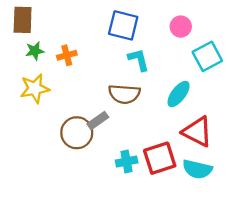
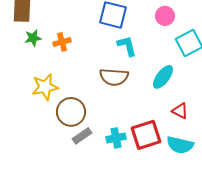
yellow star: (35, 88) -> (45, 87), moved
gray rectangle: (98, 121) -> (82, 136), moved
red triangle: (197, 132) -> (180, 111), size x0.6

